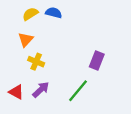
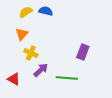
purple arrow: (41, 90) -> (41, 70), moved
green line: (78, 91) -> (67, 78), turned 55

